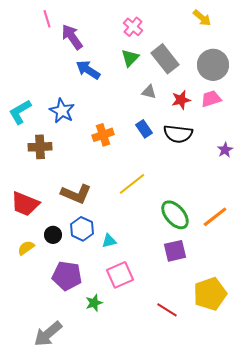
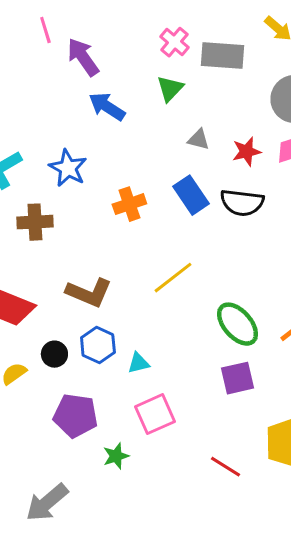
gray rectangle: (165, 59) -> (223, 56), moved, turned -48
blue rectangle: (144, 129) -> (191, 195), size x1.4

